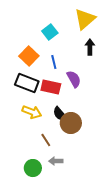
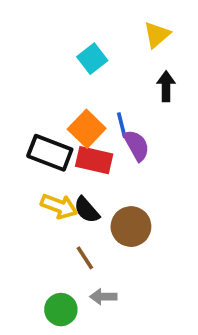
yellow triangle: (85, 19) -> (157, 35), size x0.7
orange square: (29, 56) -> (87, 129), moved
blue line: (54, 62) -> (122, 125), moved
black semicircle: (60, 114) -> (87, 210), moved

